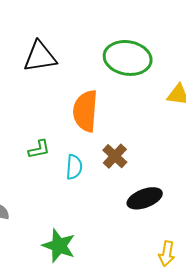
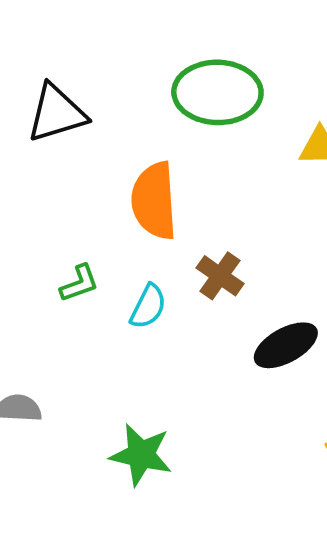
cyan semicircle: (74, 167) -> (148, 306), turned 30

